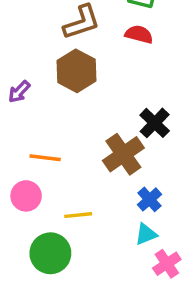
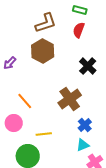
red semicircle: (139, 34) -> (79, 30), turned -84
black cross: (155, 123) -> (88, 66), moved
orange line: (45, 158) -> (25, 101), turned 42

